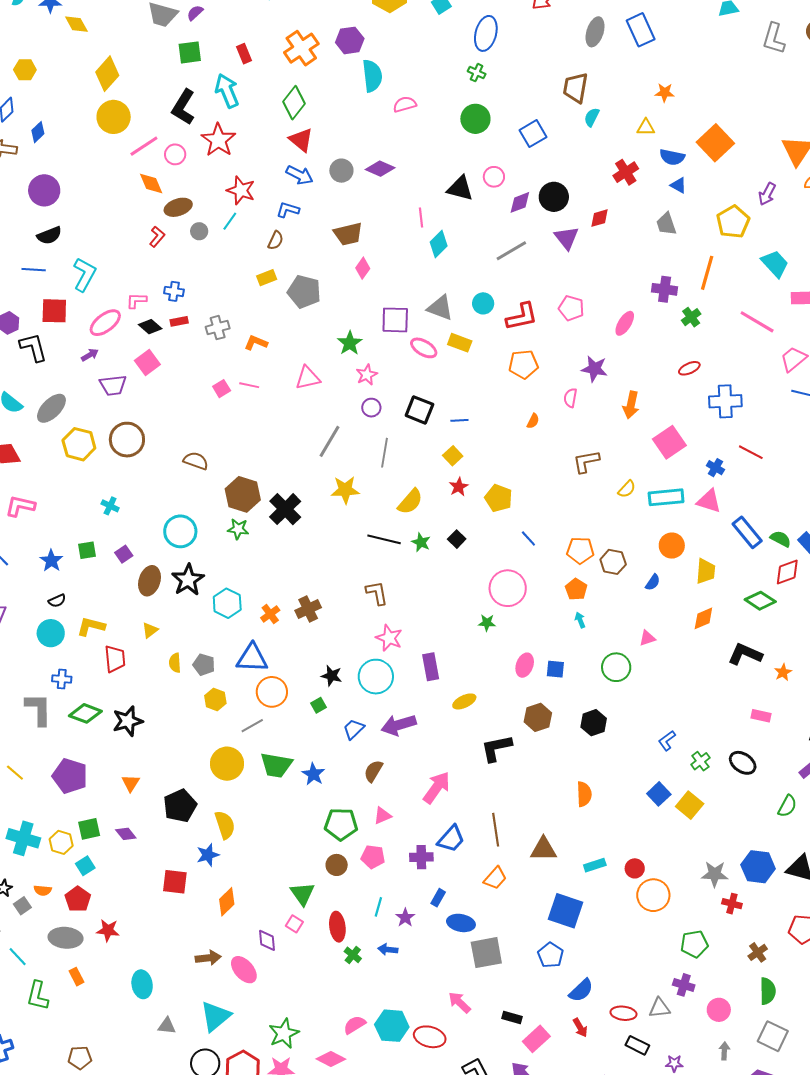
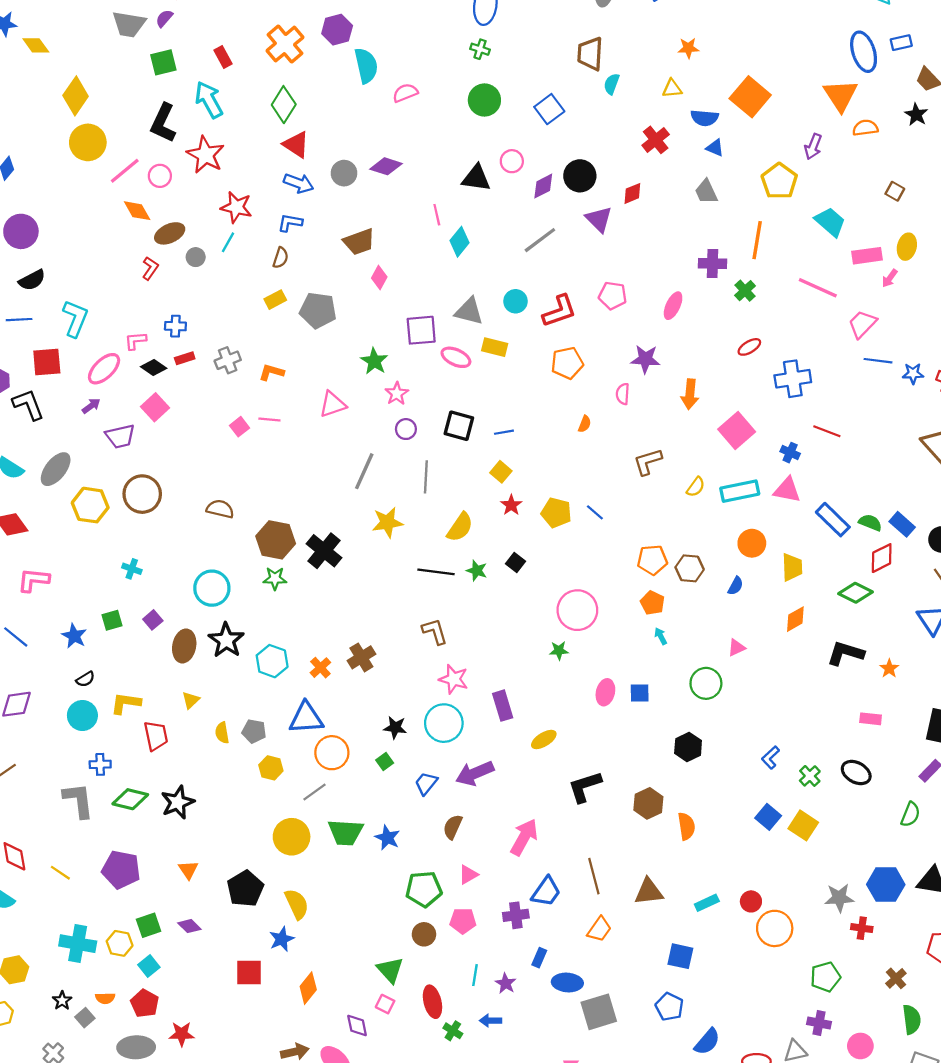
blue line: (528, 538) -> (595, 512), moved
brown hexagon: (538, 717) -> (648, 803), moved
blue square: (566, 911) -> (680, 956), size x0.7

